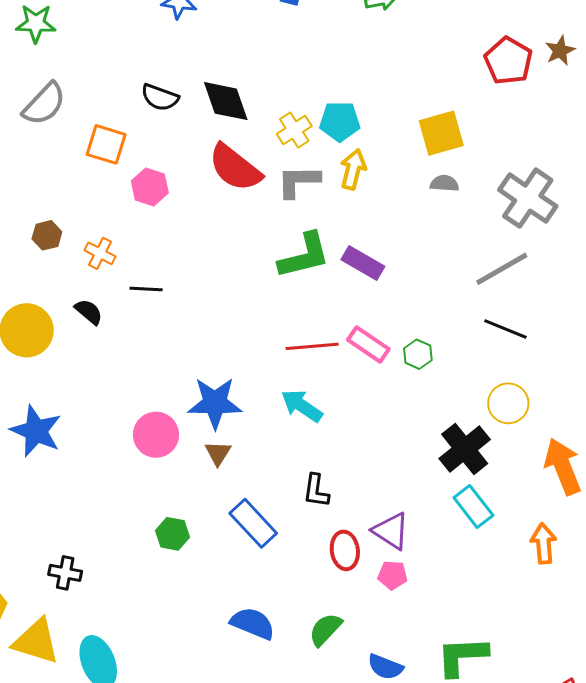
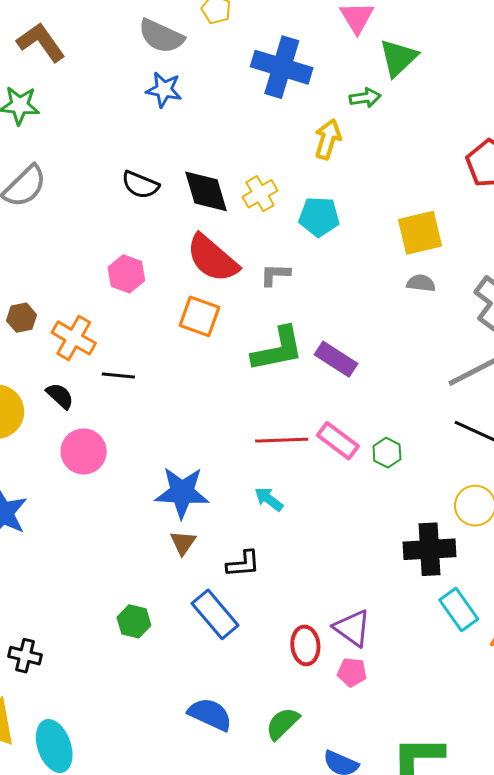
yellow cross: (294, 130) -> (260, 194), moved
orange square: (106, 144) -> (200, 316), moved
yellow arrow: (353, 169) -> (328, 139), moved
gray L-shape: (298, 181) -> (275, 275), size x0.7
orange cross: (100, 253) -> (74, 338), size x1.4
cyan arrow: (302, 406) -> (269, 499), size x0.7
pink circle: (156, 435) -> (84, 451), moved
black cross: (465, 449) -> (430, 549), turned 33
black L-shape: (316, 491) -> (243, 564), moved, turned -105
cyan rectangle: (473, 507) -> (459, 610), moved

